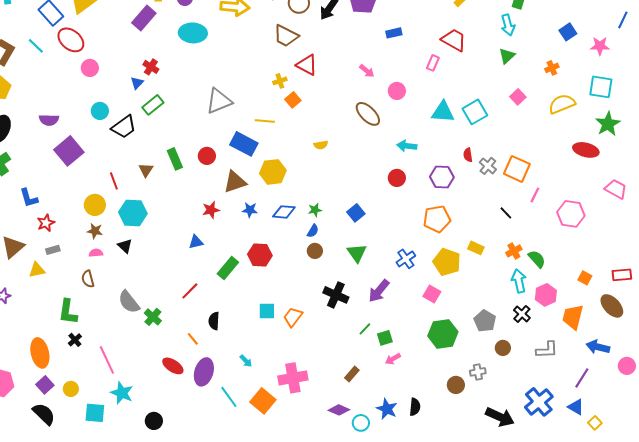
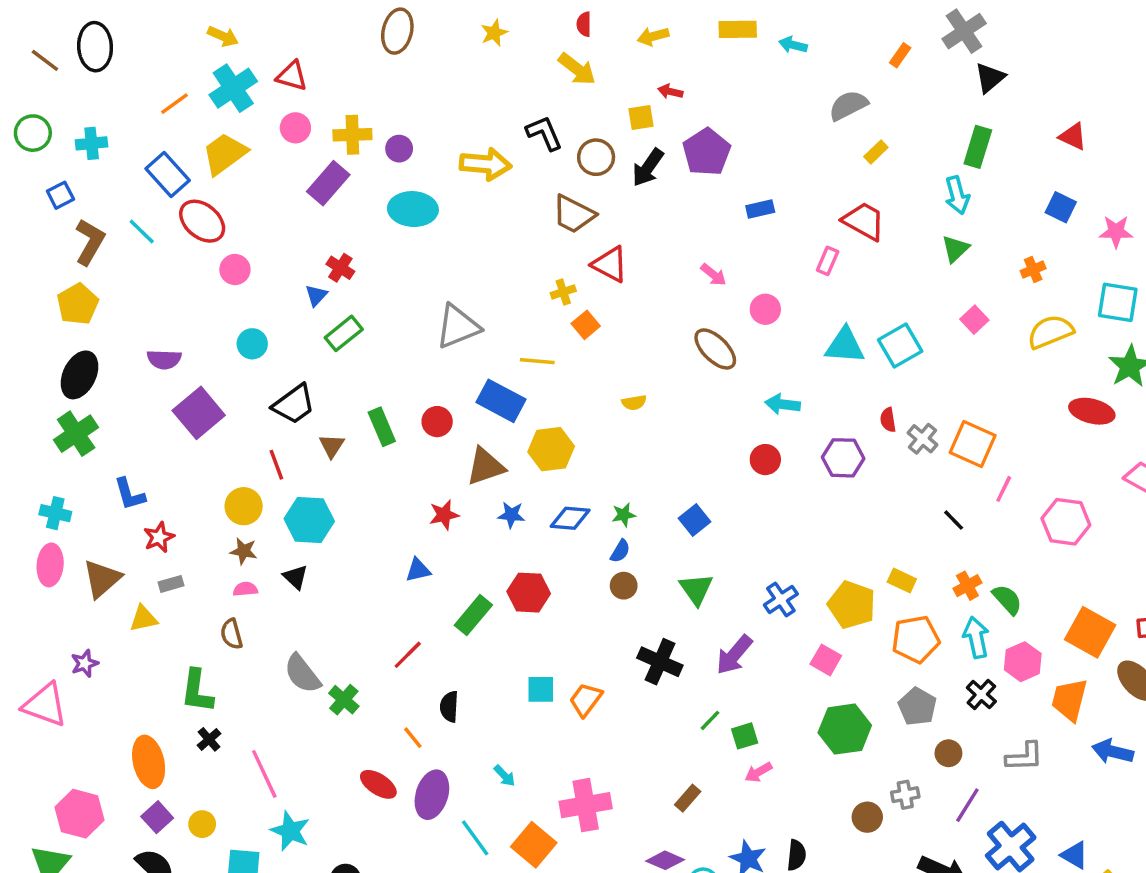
blue square: (568, 32) -> (1061, 207), turned -30
black trapezoid: (124, 127) -> (294, 404), moved
orange pentagon: (437, 219) -> (916, 639), moved
orange square: (585, 278) -> (1090, 632), size x2.0
purple line: (582, 378) -> (967, 805), moved

